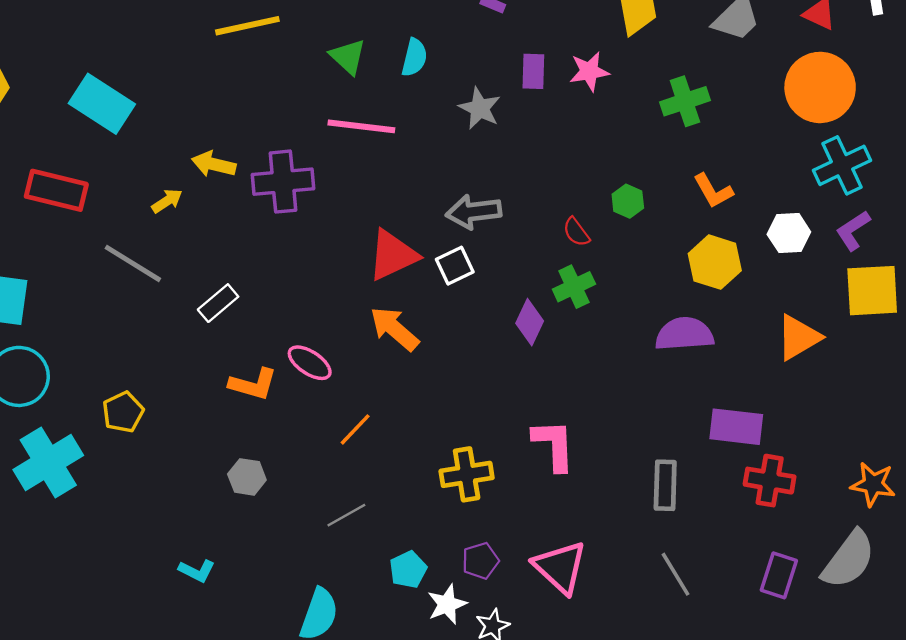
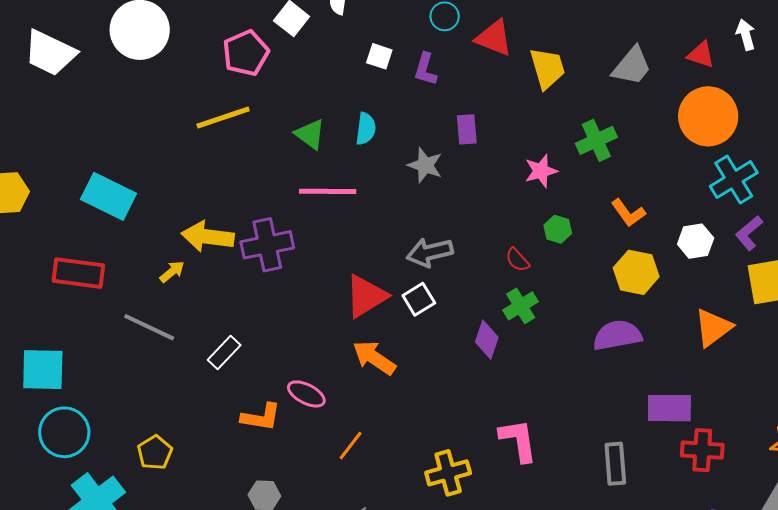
pink star: (589, 71) -> (541, 171), moved
yellow arrow: (214, 164) -> (208, 237), size x1.4

